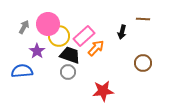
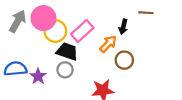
gray arrow: (24, 27) -> (18, 21), size x1.5
orange arrow: (96, 48) -> (108, 44), moved
purple star: (37, 51) -> (38, 76), moved
brown circle: (143, 63) -> (124, 60), moved

